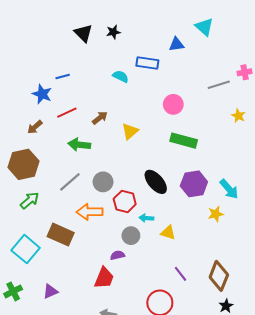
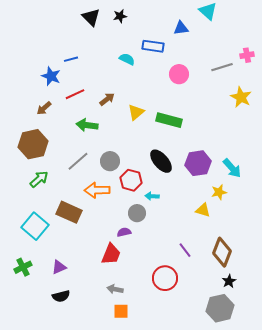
pink circle: (173, 104) -> (179, 74), moved
yellow star: (238, 116) -> (241, 97), size x1.5
green rectangle: (184, 141) -> (169, 120), moved
yellow triangle: (168, 233) -> (203, 210), moved

